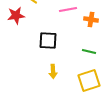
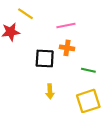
orange cross: (91, 20) -> (67, 48), moved

